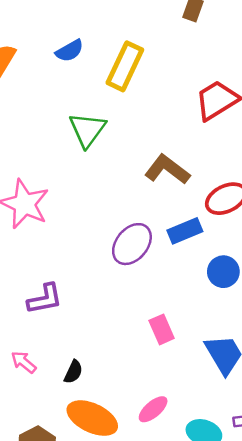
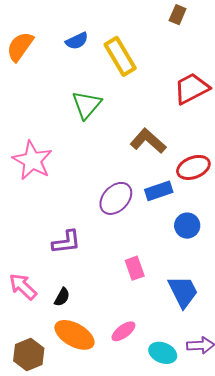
yellow rectangle: (125, 66) -> (120, 56), turned -60
purple L-shape: (45, 299) -> (66, 242), moved
pink arrow: (24, 362) -> (23, 287), size x1.4

